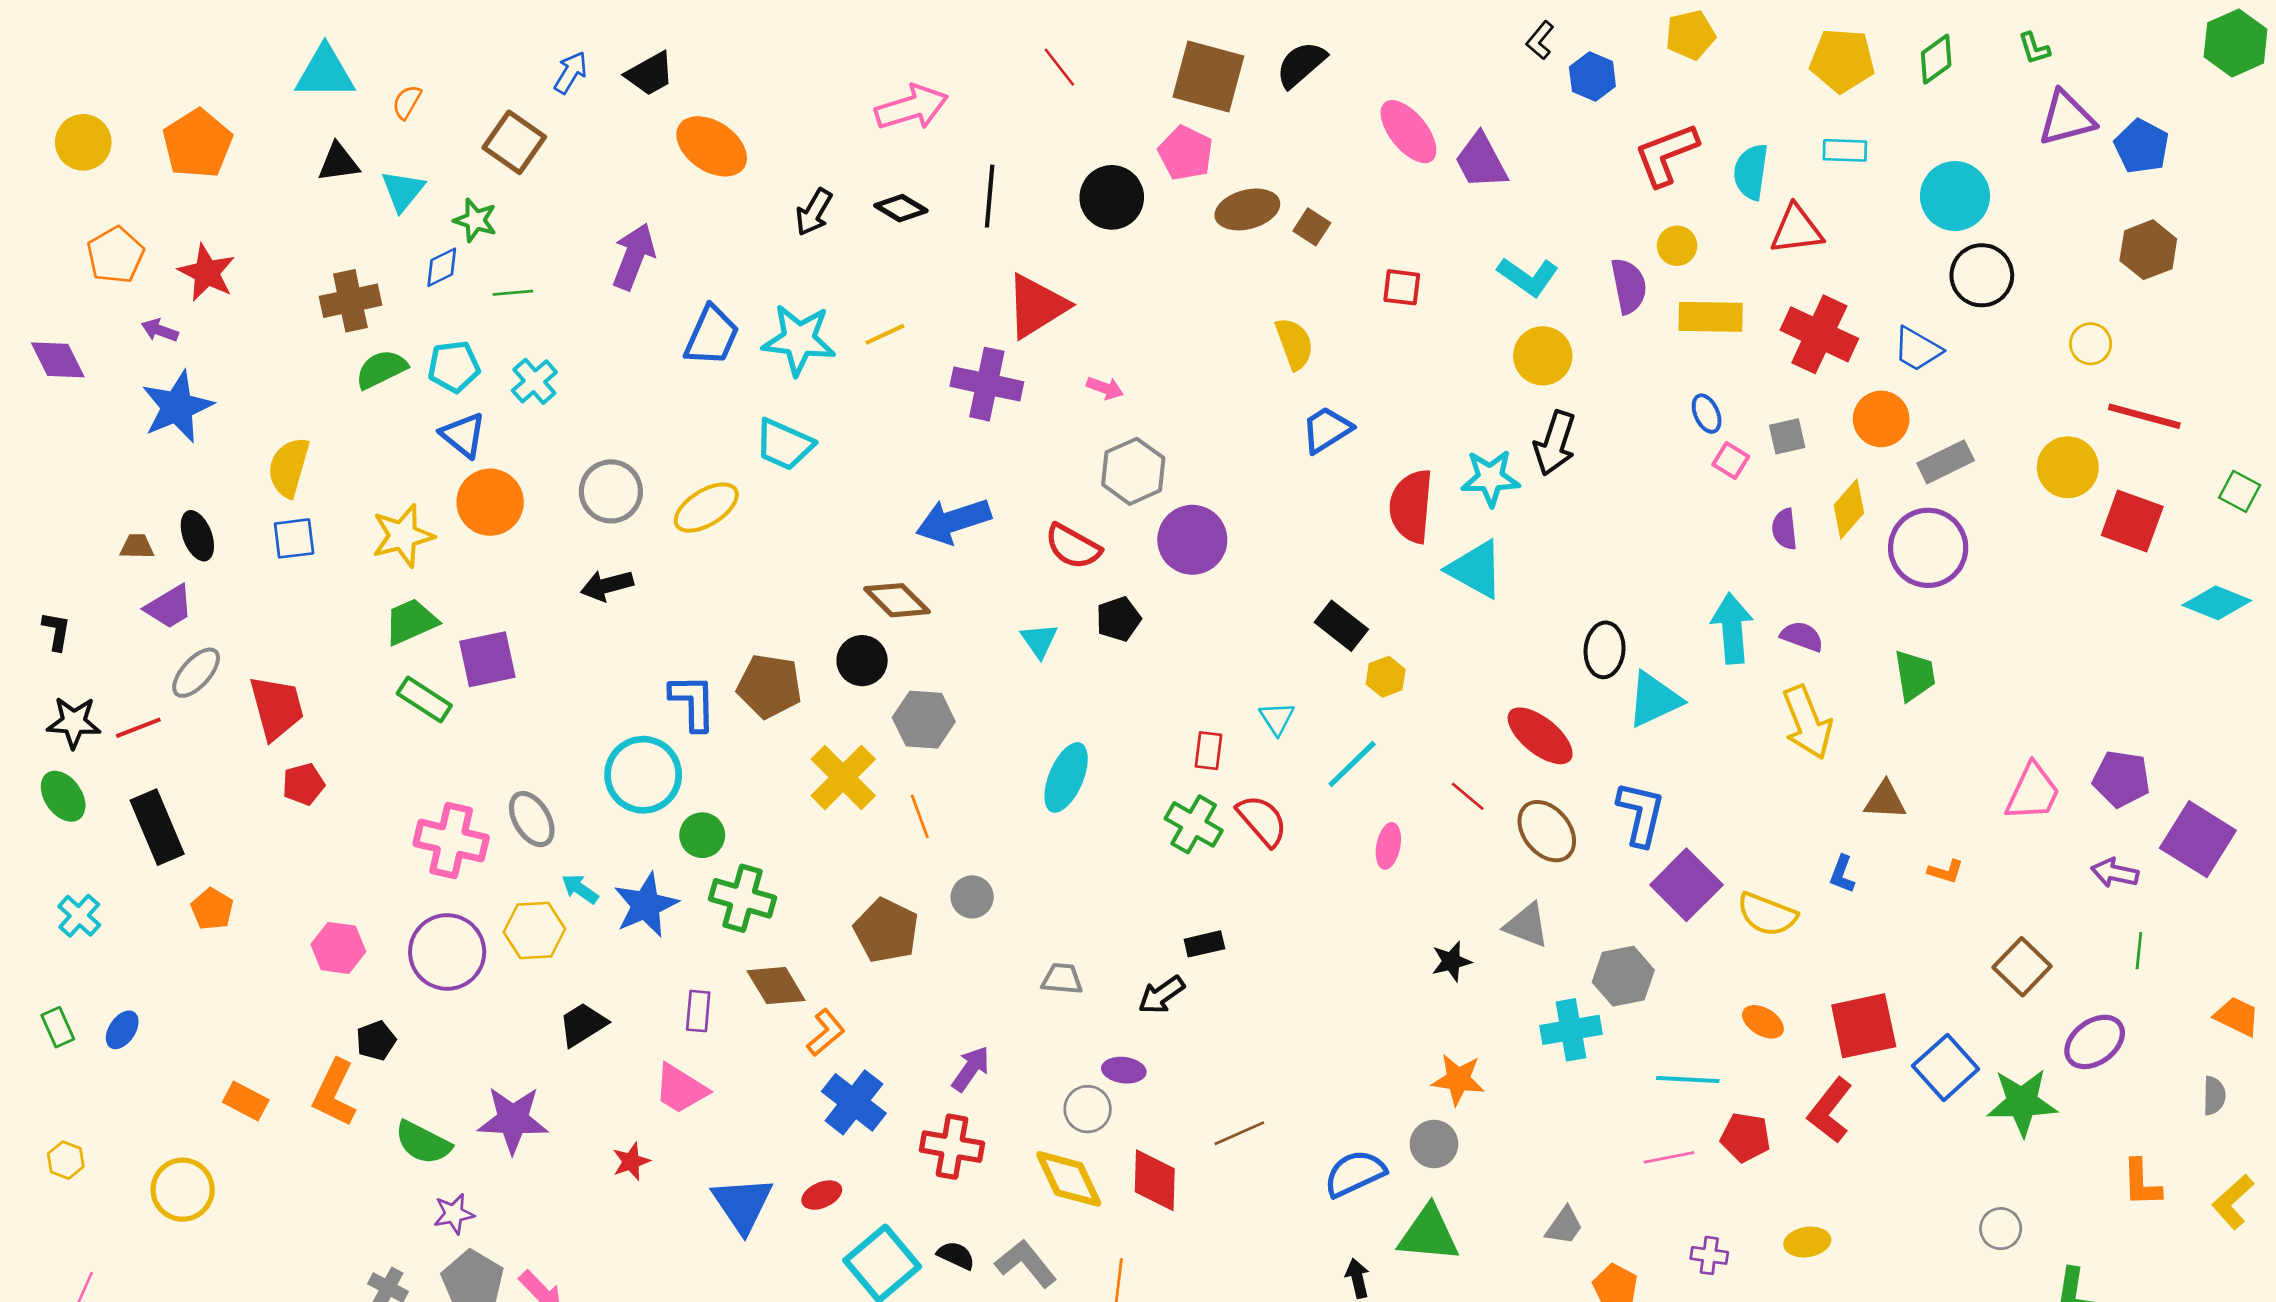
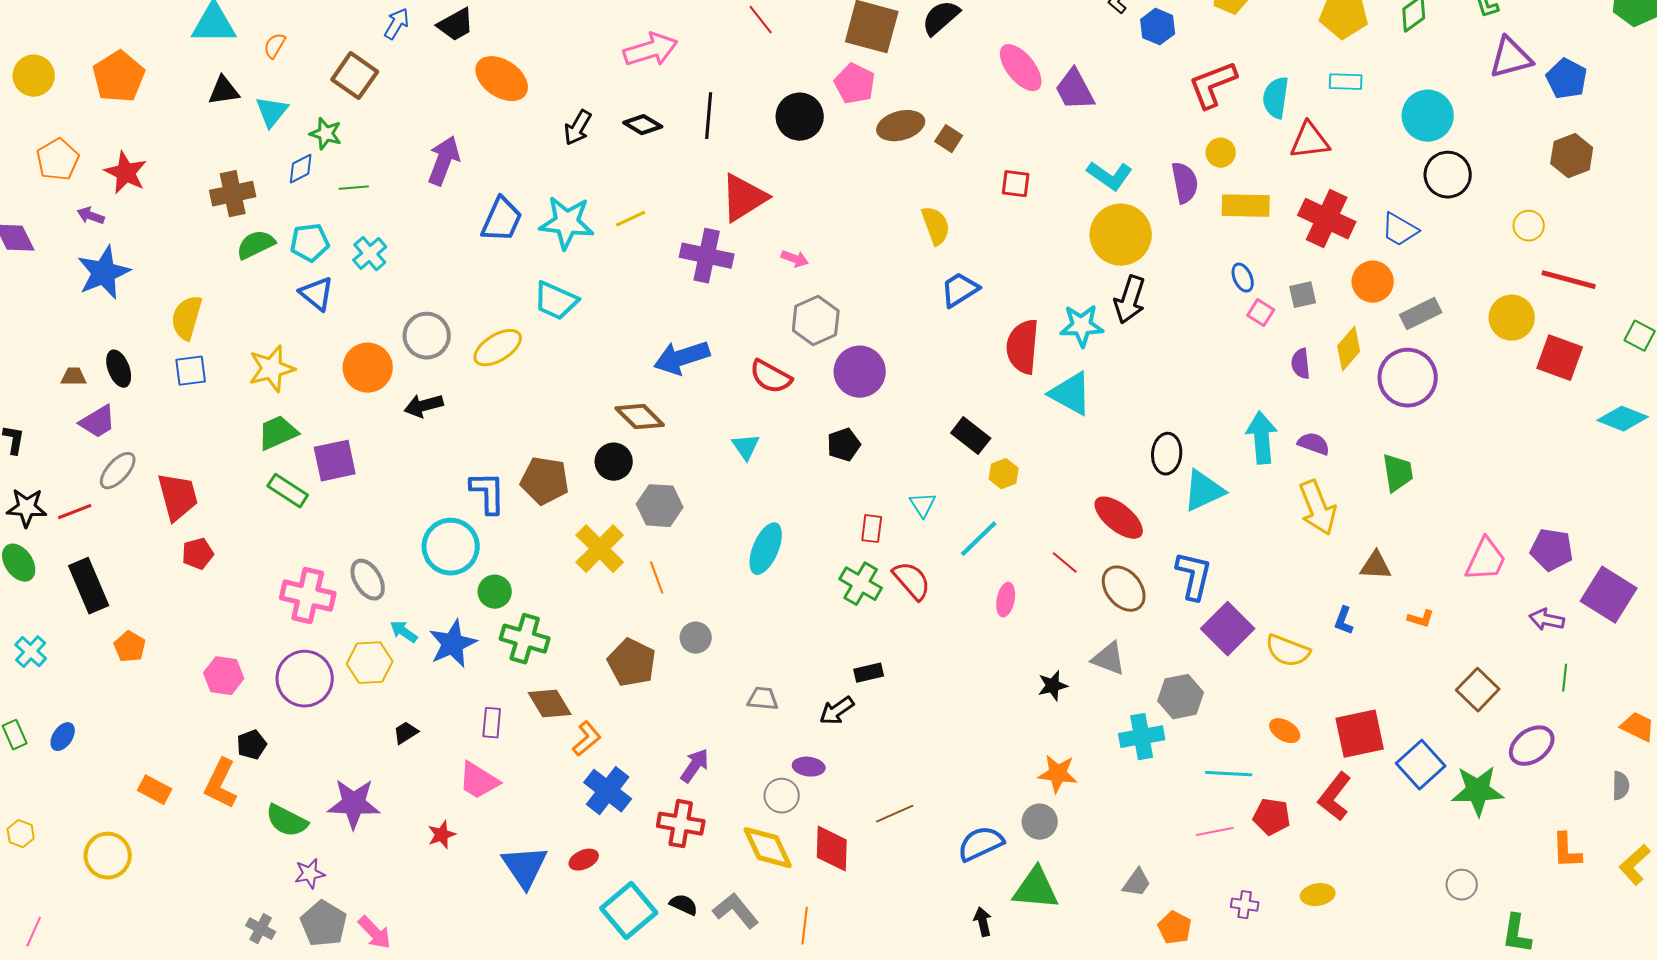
yellow circle: (1543, 356) -> (1121, 235), size x1.4
orange circle: (490, 502) -> (368, 368), moved
black pentagon: (1118, 619) -> (844, 445), moved
black trapezoid: (583, 1024) -> (406, 733), size x0.7

